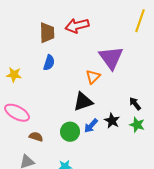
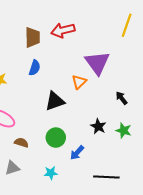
black triangle: (83, 102) -> (55, 101), moved
black arrow: (135, 104) -> (122, 98), moved
blue arrow: (91, 126) -> (77, 153), moved

